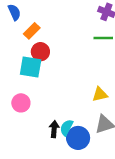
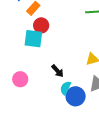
pink circle: (21, 103) -> (20, 79), moved
black arrow: (54, 129) -> (58, 71), moved, turned 136

